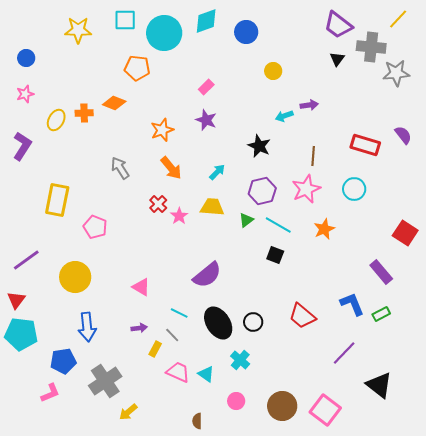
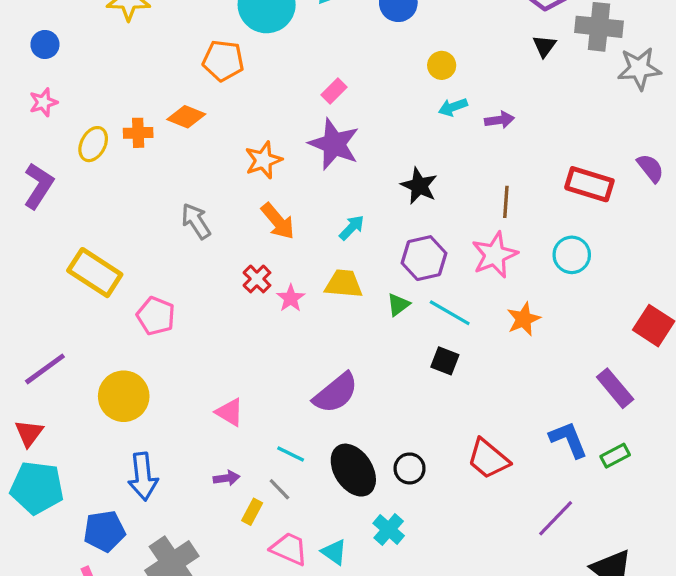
cyan arrow: (284, 116) -> (453, 107), moved
purple star: (206, 120) -> (334, 144), size x1.5
yellow rectangle: (57, 200) -> (95, 273), turned -68

